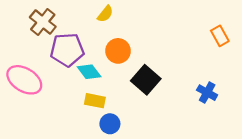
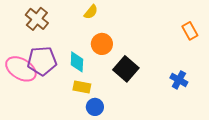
purple pentagon: (67, 50) -> (42, 61), moved
cyan diamond: (89, 72) -> (77, 62), turned 40

